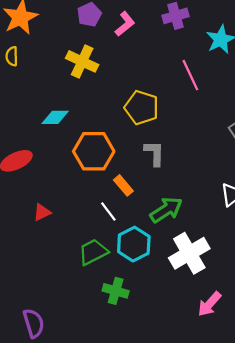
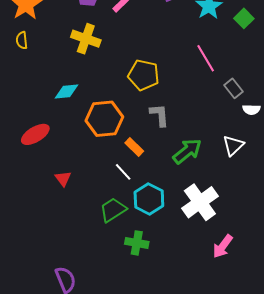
pink line: (190, 75) -> (206, 58), moved
green arrow: (166, 210) -> (187, 151), moved
red triangle: (42, 212) -> (63, 179), turned -36

